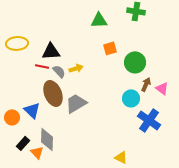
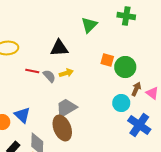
green triangle: (99, 20) -> (89, 25), turned -42
orange square: (110, 48) -> (107, 60), moved, turned 32
black triangle: (51, 51) -> (59, 48), moved
brown ellipse: (53, 93) -> (62, 128), moved

